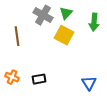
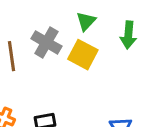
gray cross: (43, 15) -> (46, 42), moved

